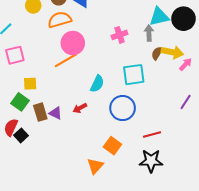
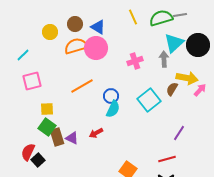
cyan triangle: (159, 17) -> (174, 43), turned -30
pink circle: (73, 43) -> (96, 48), moved
brown semicircle: (157, 53) -> (172, 89), moved
cyan square: (134, 75) -> (149, 100), turned -30
green square: (20, 102) -> (47, 127), moved
purple line: (186, 102) -> (179, 133), moved
blue circle: (123, 108) -> (111, 96), moved, size x0.6

